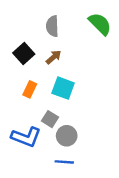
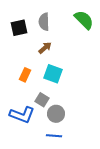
black square: (24, 54) -> (19, 28), moved, turned 30

